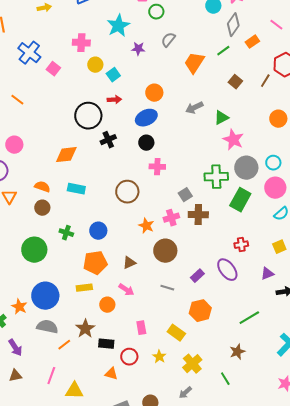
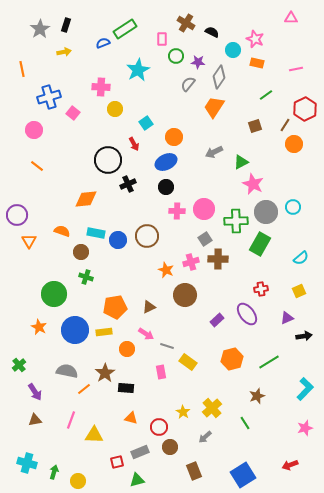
gray diamond: (233, 25) -> (219, 77), moved
pink line: (276, 25) -> (296, 69), turned -48
orange rectangle: (252, 42) -> (257, 63), moved, turned 48
purple star: (138, 49) -> (198, 62), moved
green line: (223, 51) -> (266, 95), moved
blue cross: (29, 53) -> (49, 97), turned 35
cyan square: (113, 75) -> (146, 123), moved
brown square: (235, 82) -> (255, 126), turned 32
orange line: (17, 100) -> (37, 166), moved
red arrow: (114, 100) -> (134, 144), turned 64
orange circle: (278, 119) -> (294, 144), moved
pink circle: (14, 145) -> (34, 130), moved
pink circle: (275, 188) -> (204, 209), moved
brown circle: (42, 208) -> (81, 252), moved
blue circle: (98, 231) -> (118, 240), moved
gray line: (167, 288) -> (167, 346), moved
blue circle: (45, 296) -> (75, 330), moved
orange star: (19, 307) -> (39, 327), moved
orange hexagon: (200, 311) -> (232, 359), moved
yellow rectangle: (176, 333) -> (188, 362), moved
red circle: (129, 357) -> (159, 427), moved
yellow star: (159, 357) -> (183, 412), moved

